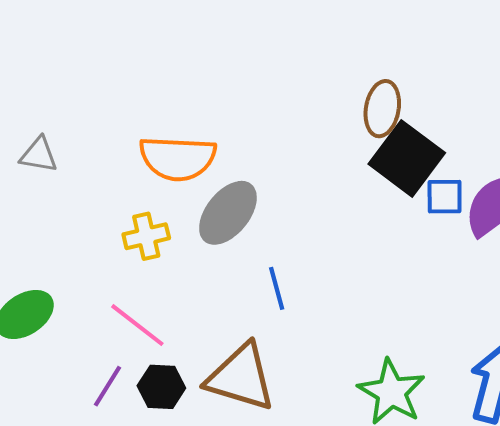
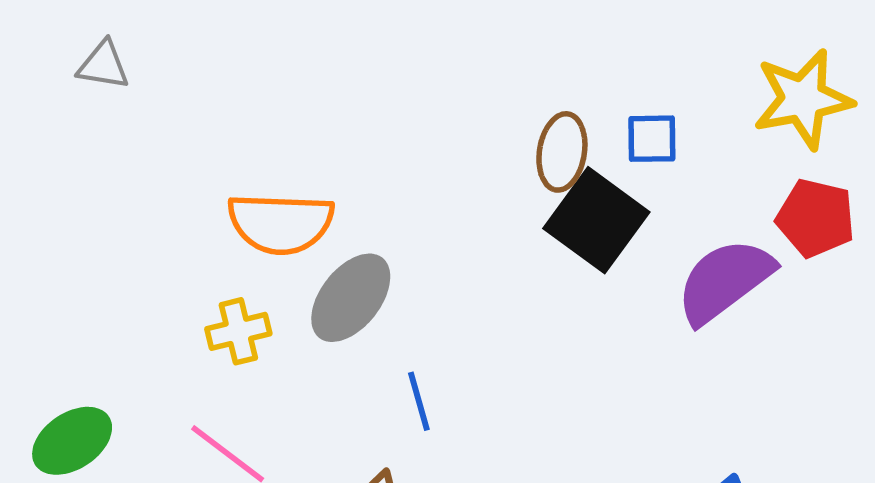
gray triangle: (39, 155) -> (103, 65), moved
blue square: (445, 197) -> (652, 139), moved

